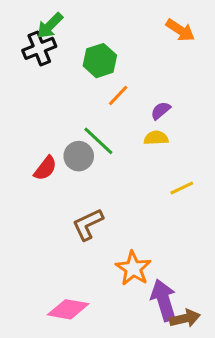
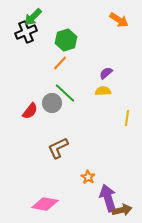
orange line: (118, 95) -> (60, 63), moved
yellow line: (182, 188) -> (127, 118), moved, turned -56
orange star: (133, 268) -> (88, 177), size x0.6

